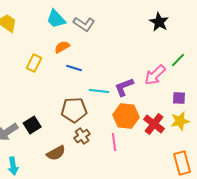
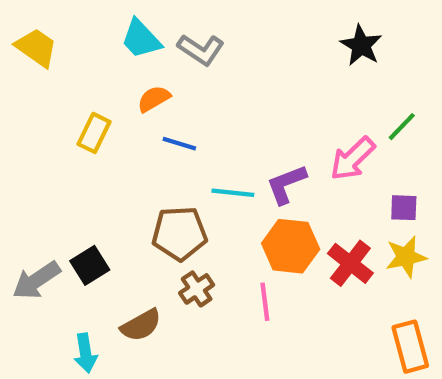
cyan arrow: (13, 166) -> (85, 353), moved

